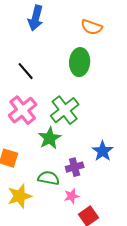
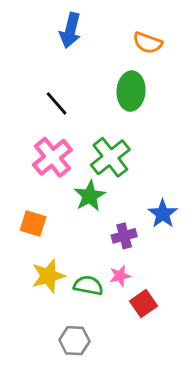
green semicircle: (49, 178) -> (88, 286), moved

